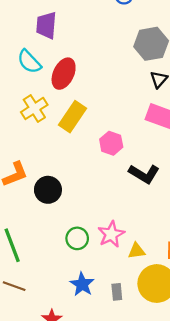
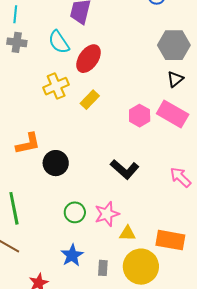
yellow rectangle: (72, 117) -> (90, 100), size x0.7
pink hexagon: (111, 143) -> (140, 116), moved
black L-shape: (144, 174) -> (125, 169), moved

